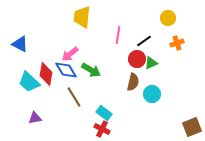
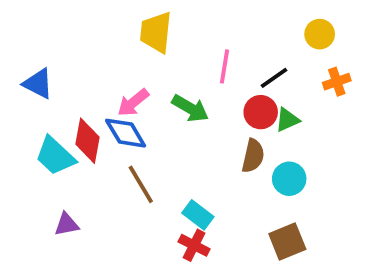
green arrow: (91, 70) -> (190, 108), moved
brown square: (192, 127) -> (287, 241), moved

